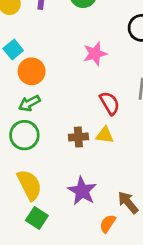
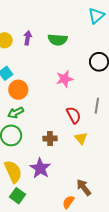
yellow triangle: (105, 135) -> (81, 138), moved, turned 40
purple star: (82, 191) -> (40, 168), moved

